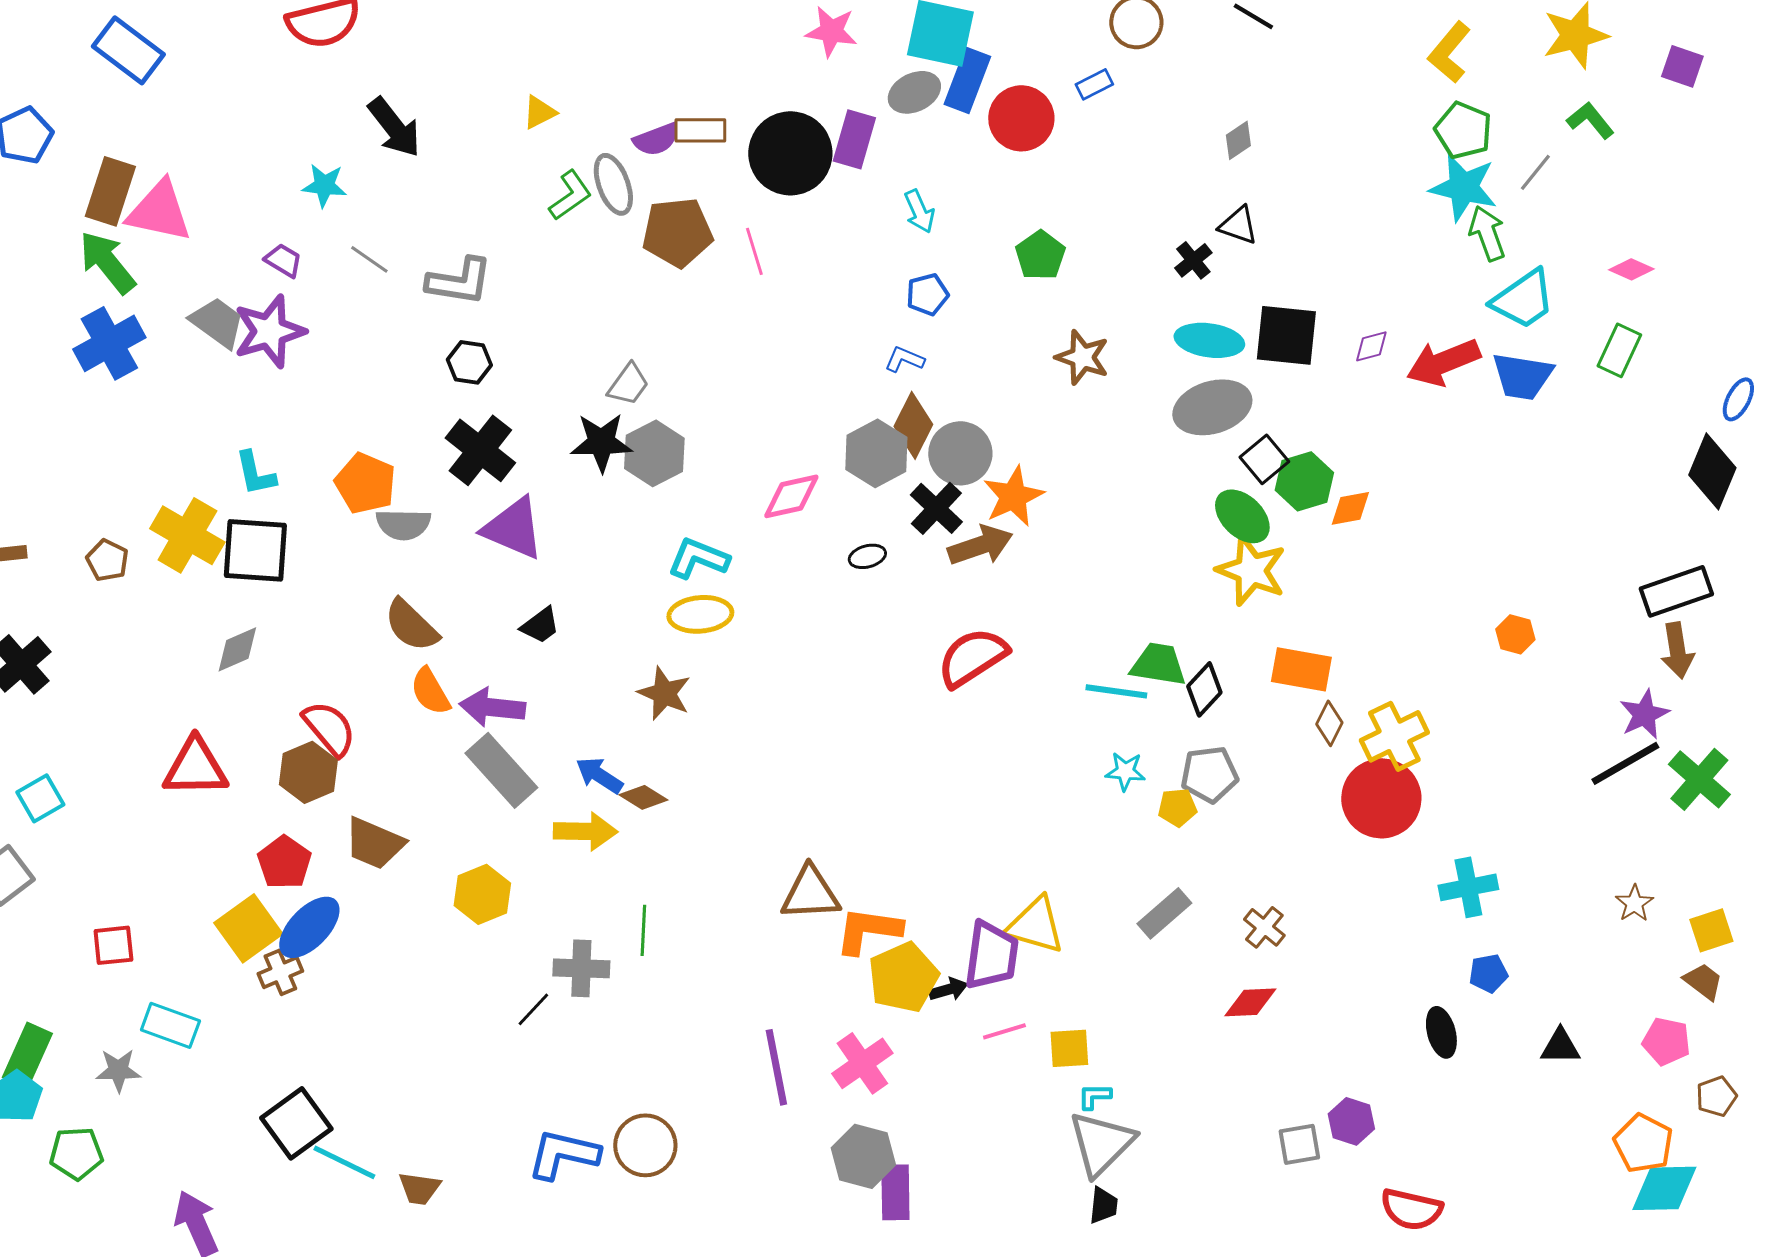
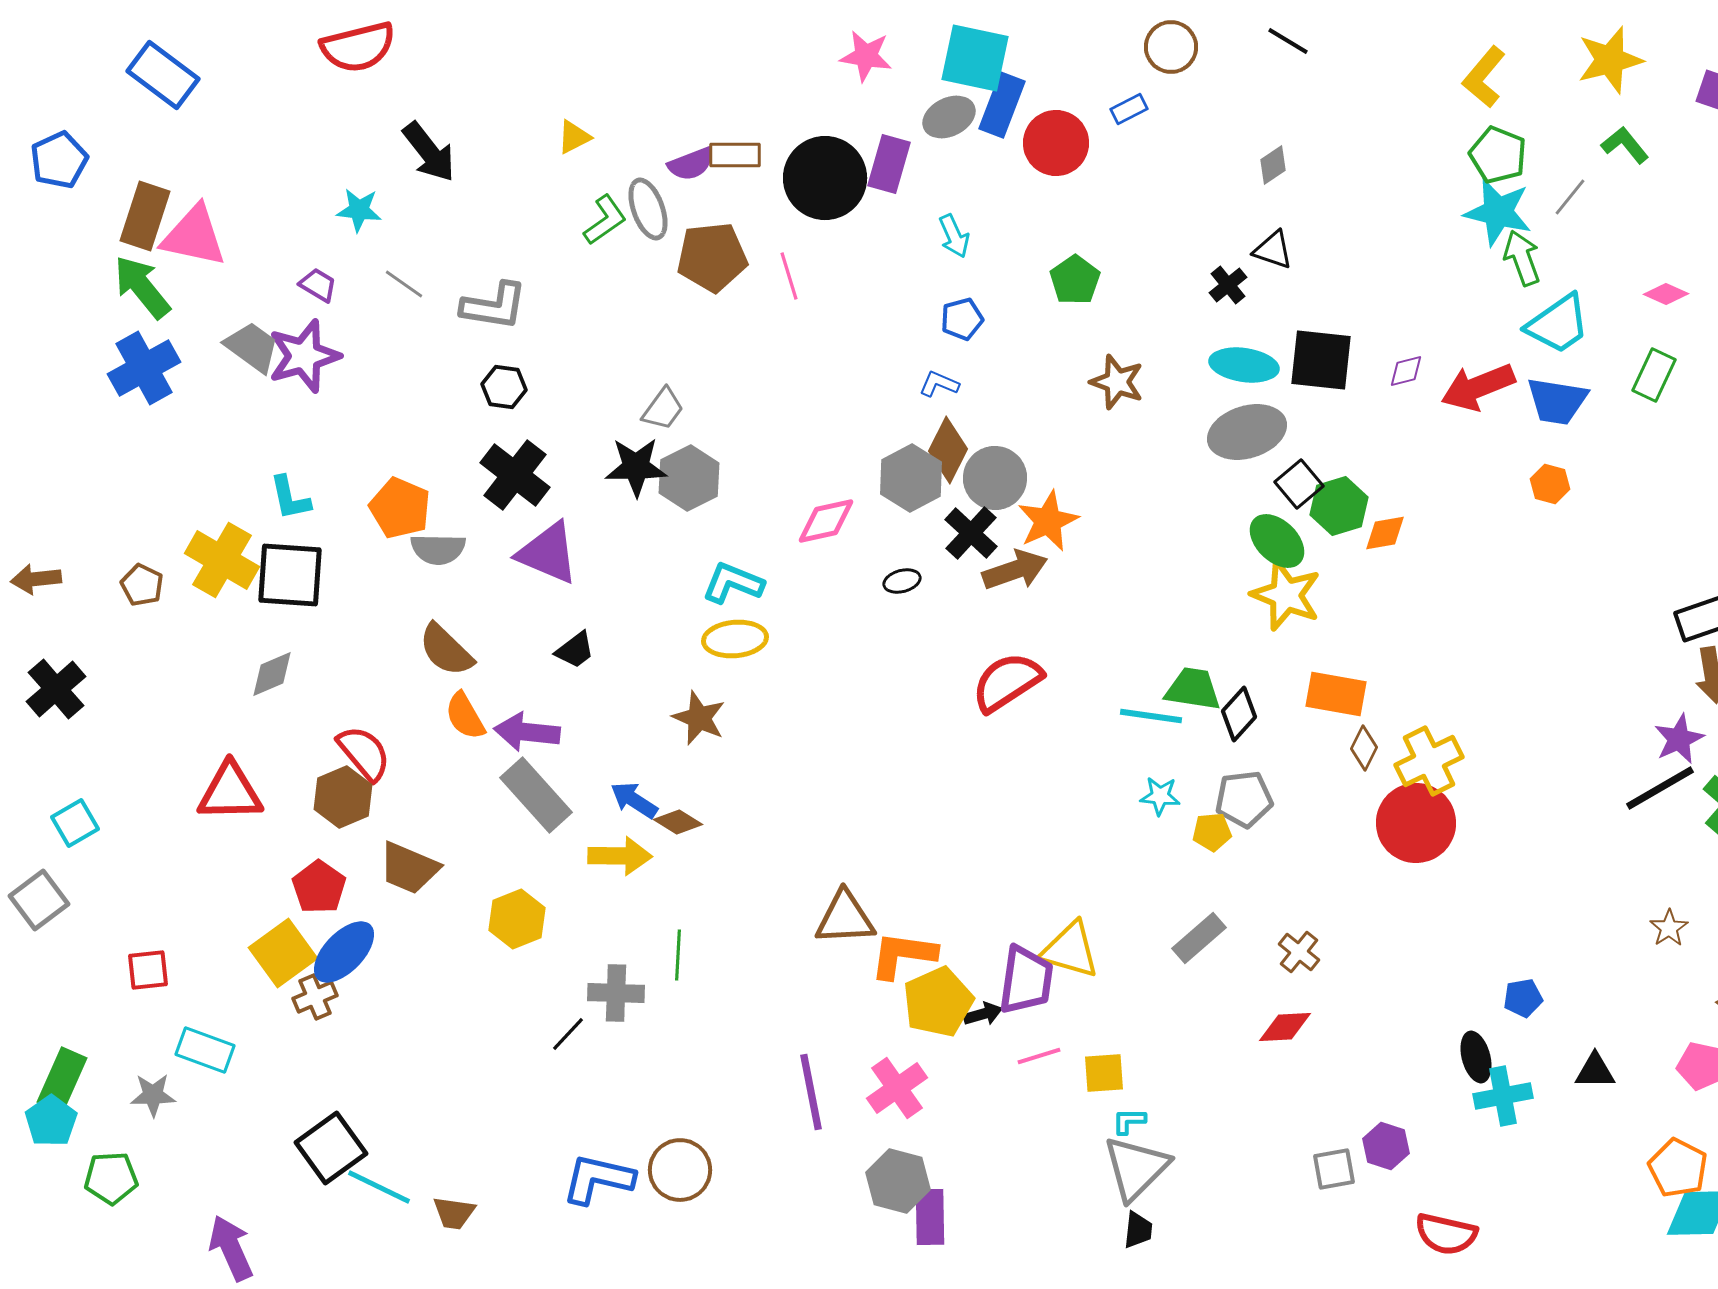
orange hexagon: (1515, 634) -> (1550, 484), moved
cyan cross: (1468, 887) -> (1503, 1096), moved

